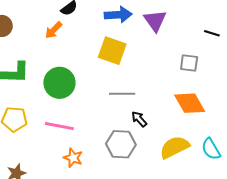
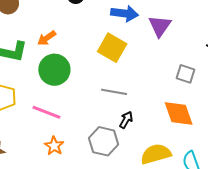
orange arrow: (53, 30) -> (47, 38), moved
black arrow: (139, 119) -> (126, 120), turned 60

